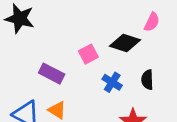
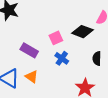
blue cross: (112, 82) -> (62, 58), moved

